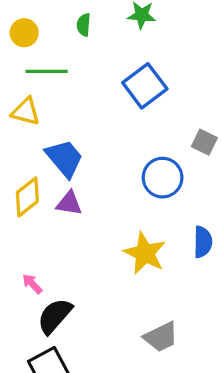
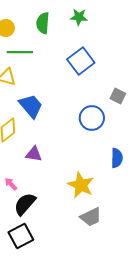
green semicircle: (84, 25) -> (43, 23), size x1.5
purple triangle: (69, 203) -> (34, 154), moved
yellow star: (145, 253) -> (81, 185), moved

